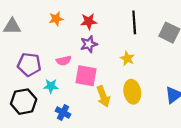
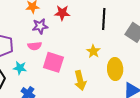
purple star: (89, 44) -> (40, 26), moved
yellow ellipse: (132, 92) -> (115, 69), moved
yellow arrow: (103, 96) -> (80, 80), moved

